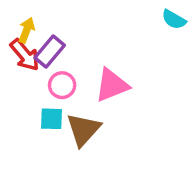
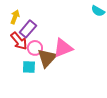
red arrow: (25, 55) -> (19, 41), moved
brown triangle: (83, 130) -> (47, 58), moved

